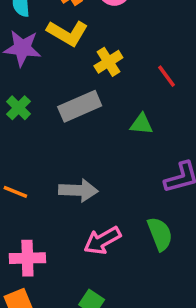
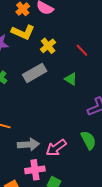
green triangle: (141, 124) -> (71, 79), turned 32
gray arrow: (78, 190) -> (28, 144), moved
pink cross: (27, 258) -> (35, 170), moved

